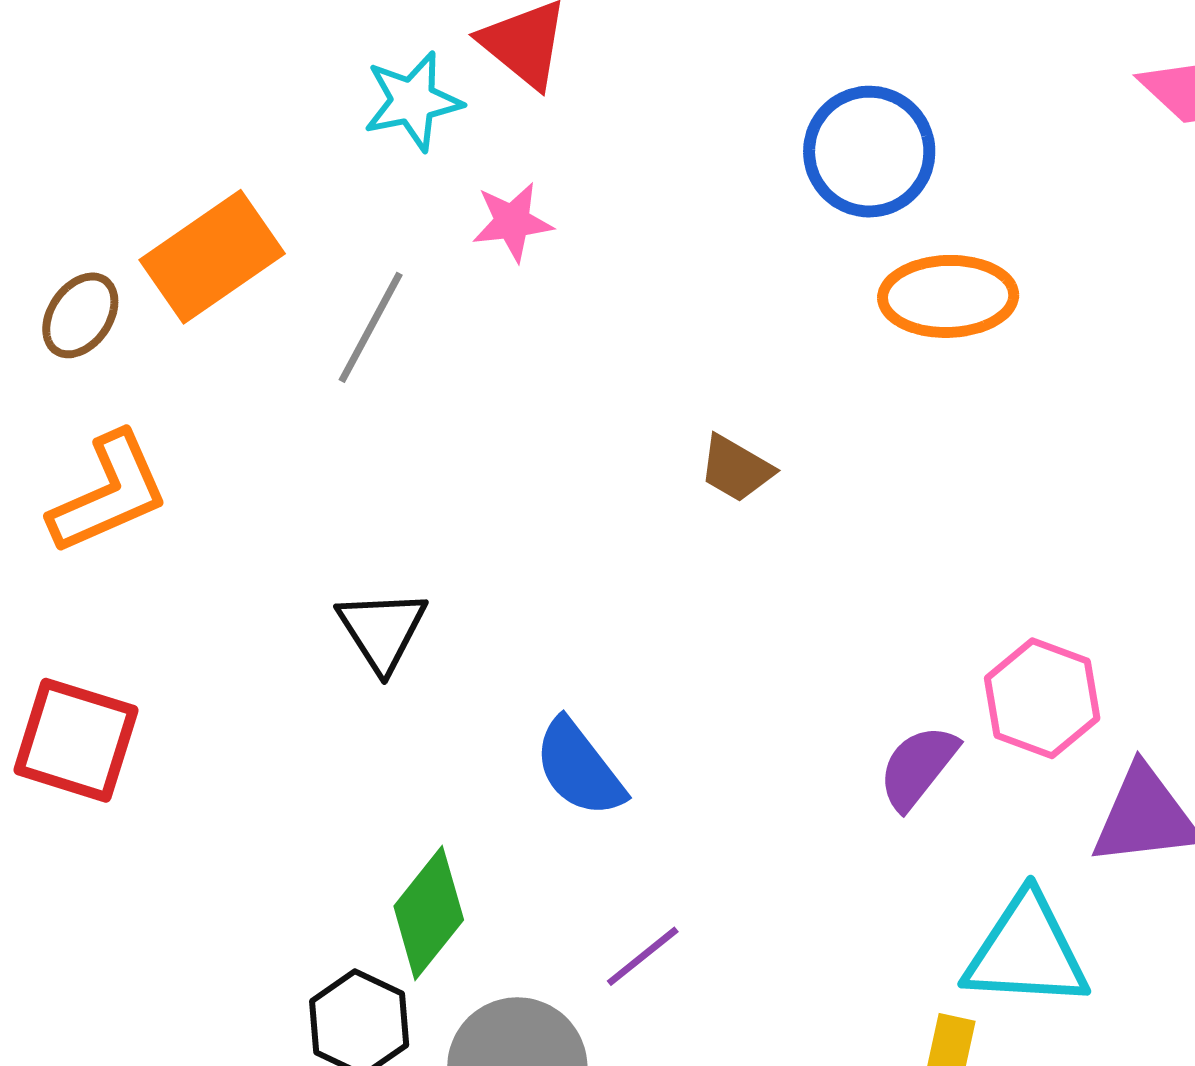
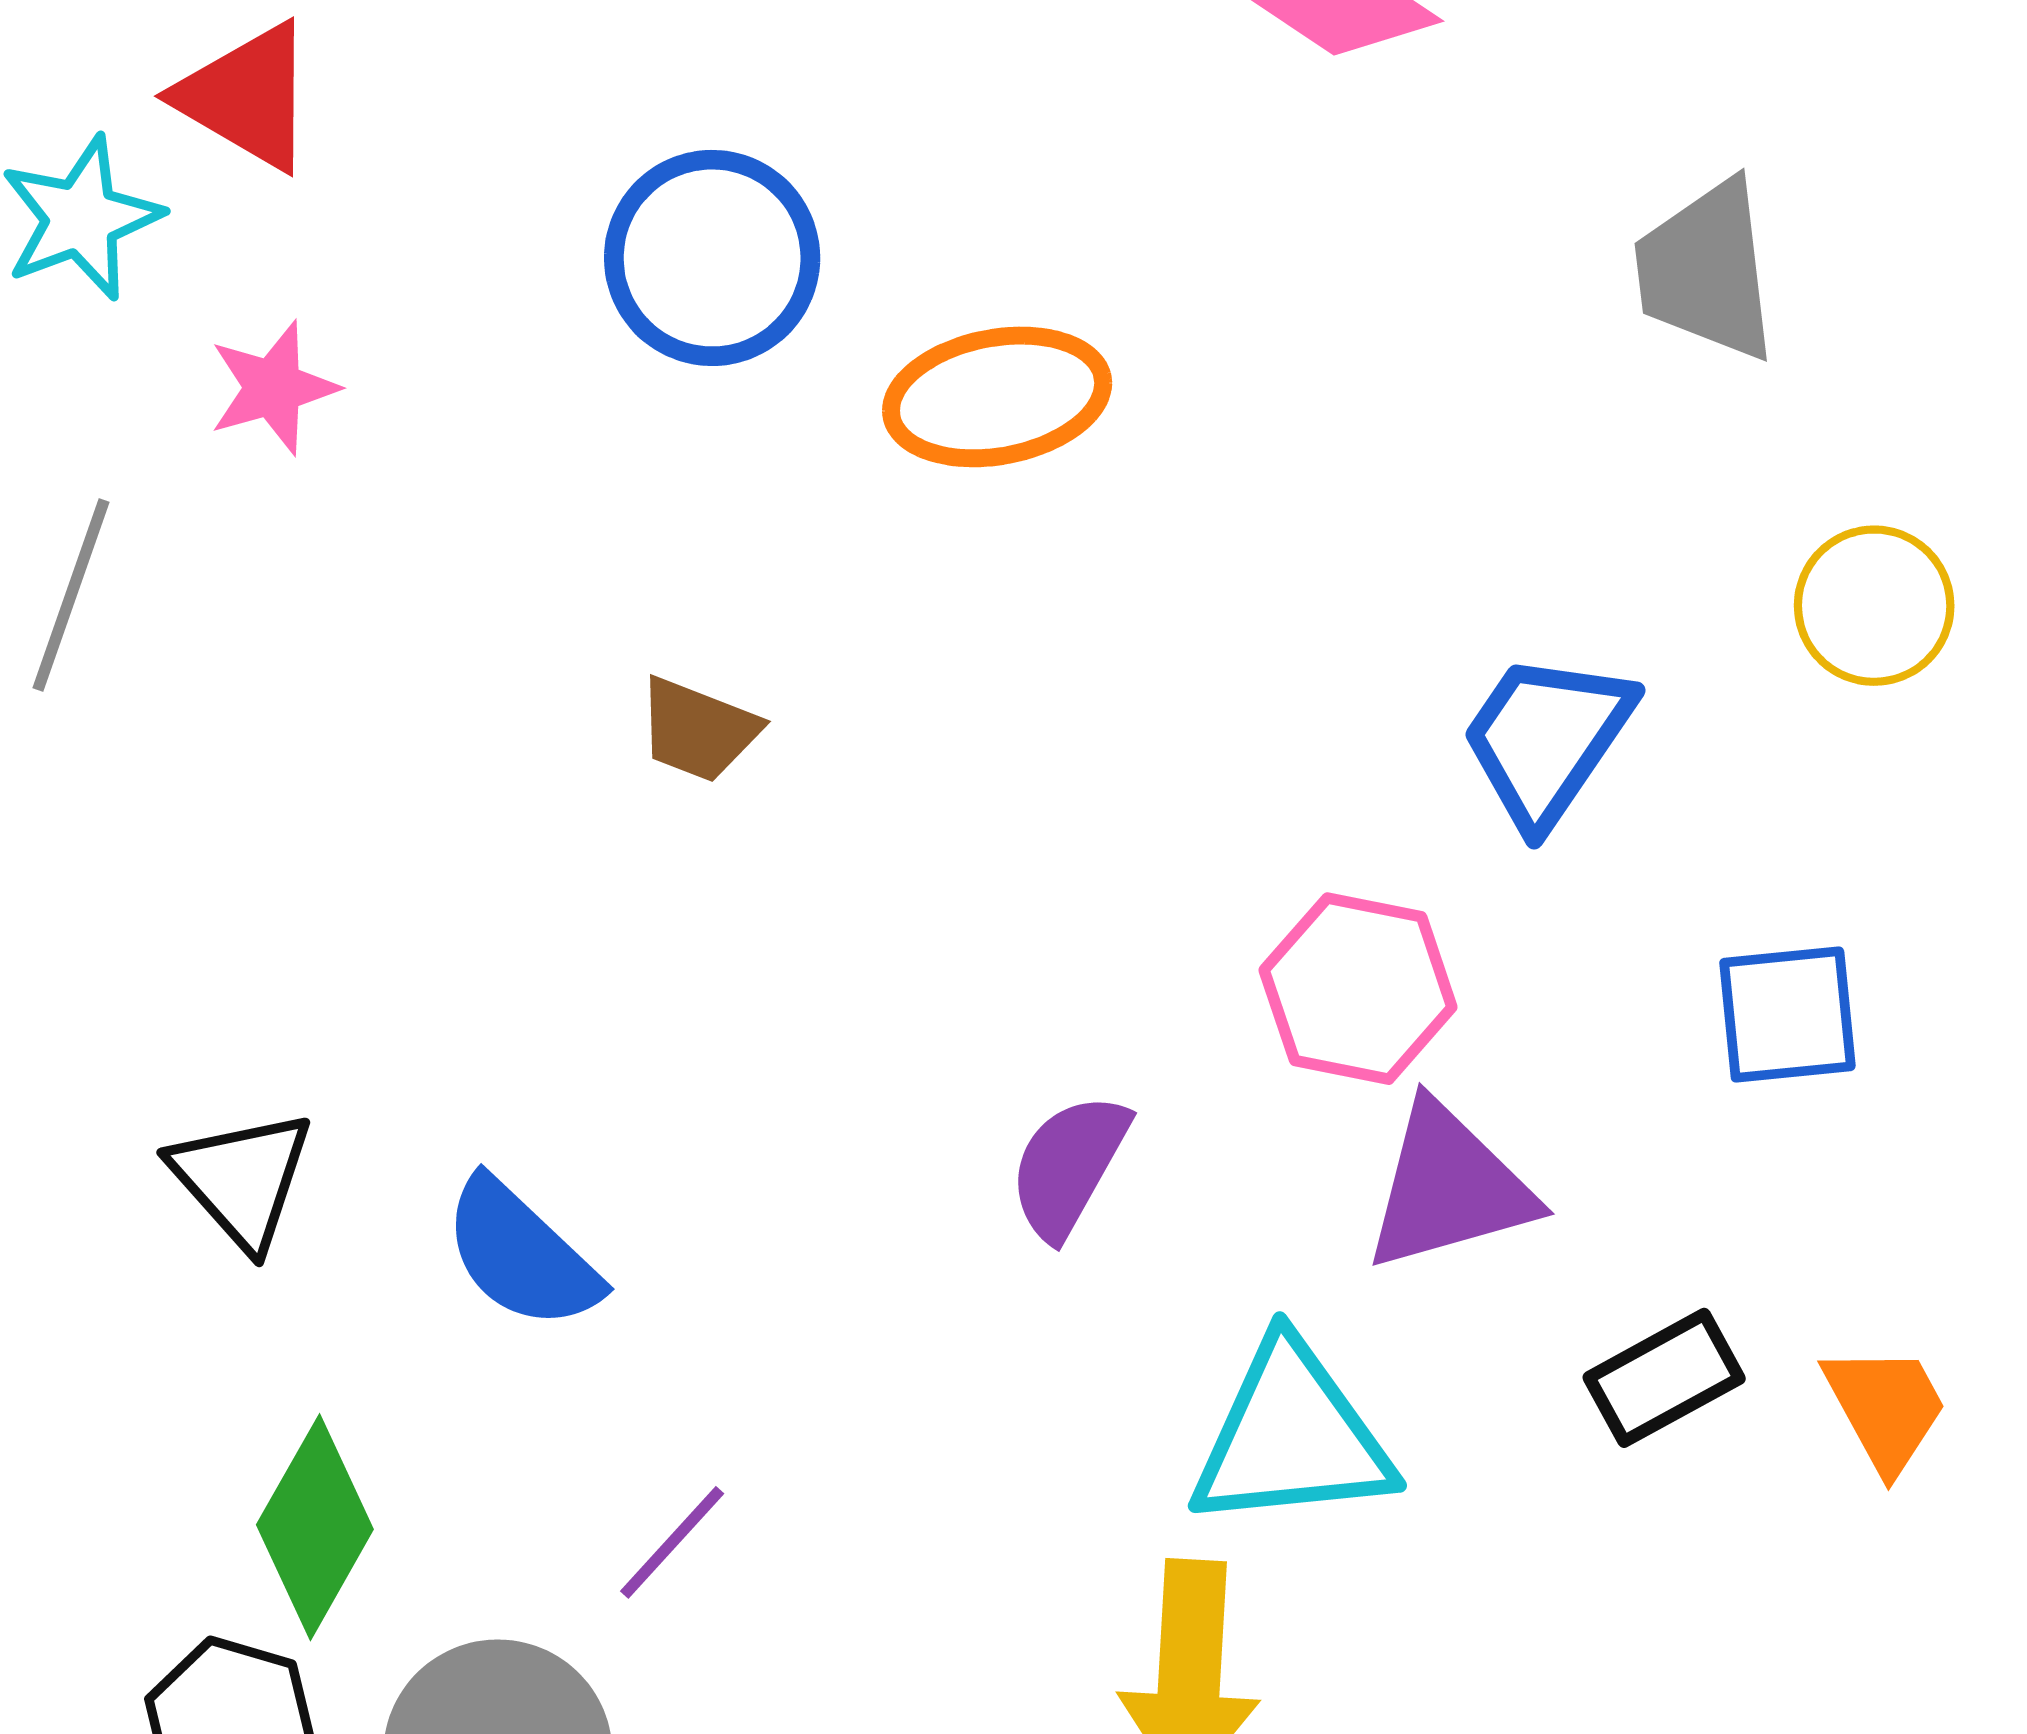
blue circle: (869, 152) -> (712, 258), moved
black triangle: (382, 630) -> (242, 1179), moved
pink hexagon: (1042, 698) -> (1358, 989), moved

